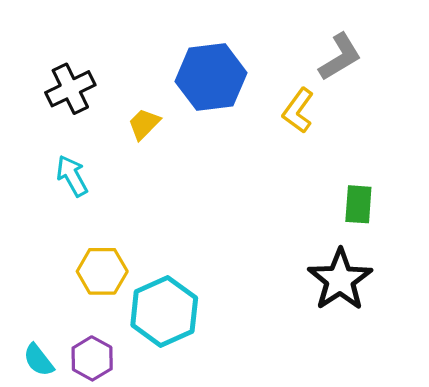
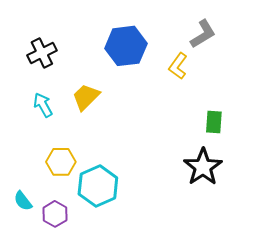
yellow trapezoid: (144, 124) -> (86, 97), moved, size x1.4
cyan semicircle: (39, 360) -> (23, 201), moved

